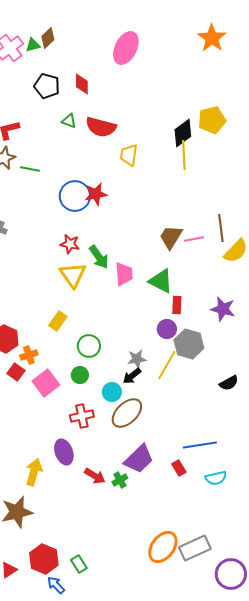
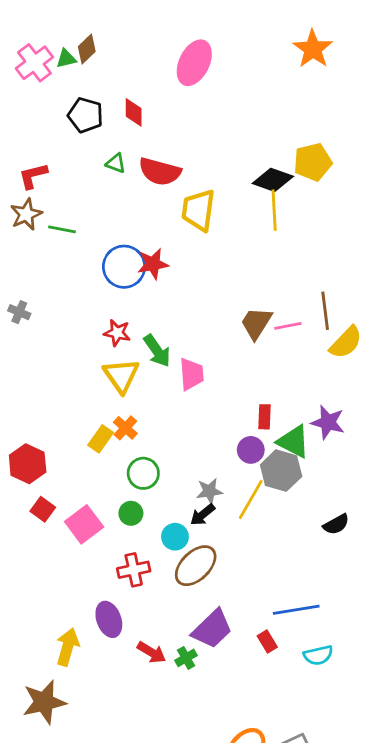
black diamond: (183, 133) -> (273, 180), turned 56
yellow trapezoid: (129, 155) -> (198, 210), size x1.4
green triangle: (161, 281) -> (293, 442), moved
orange cross: (29, 355) -> (125, 428), moved, turned -30

